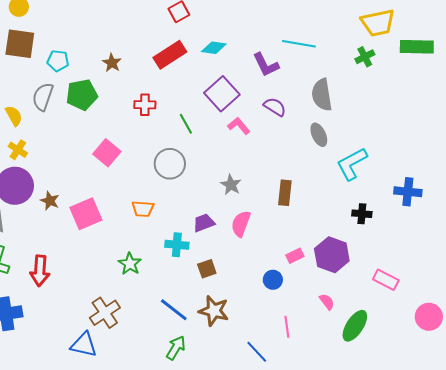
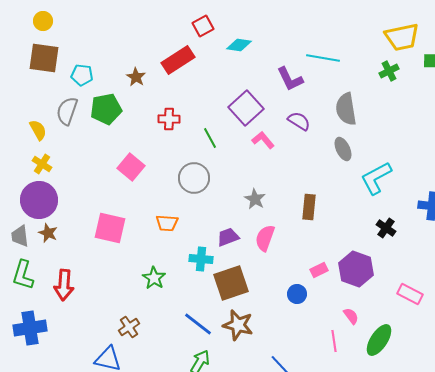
cyan diamond: (214, 48) -> (239, 45), moved
red rectangle: (170, 55) -> (178, 60), moved
brown star: (50, 201) -> (48, 233), moved
pink square: (86, 214) -> (110, 228), turned 36
black cross: (362, 214) -> (386, 228), turned 30
brown square: (207, 269) -> (231, 283), size x1.8
brown cross: (105, 313) -> (129, 327), size x0.7
pink line: (287, 327) -> (334, 341), moved

